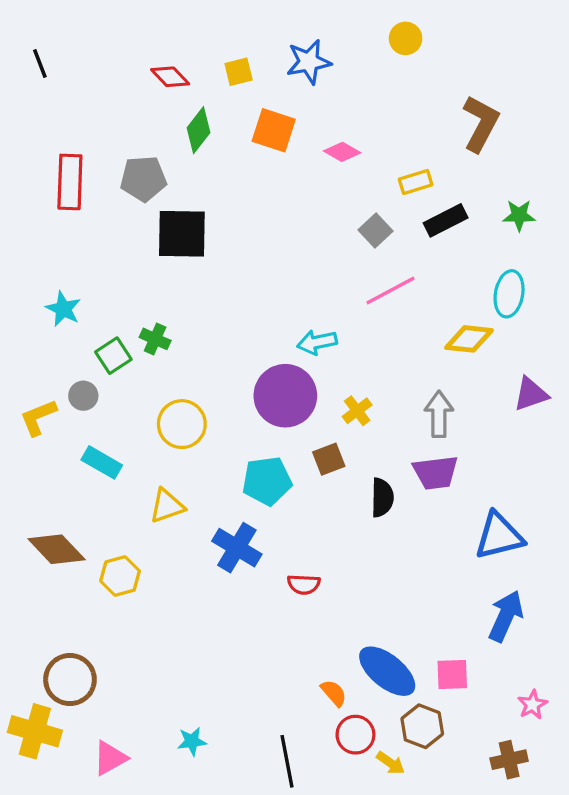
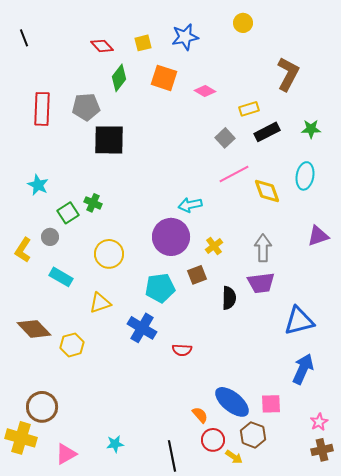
yellow diamond: (469, 339) -> (267, 191), moved, turned 64
yellow L-shape: (38, 417) -> (23, 250), turned -35
brown cross: (509, 760) -> (322, 450), moved

